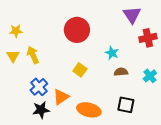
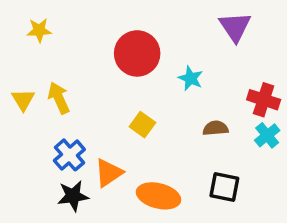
yellow star: (16, 31) -> (39, 30), moved
red cross: (148, 38) -> (264, 100), moved, turned 30
cyan star: (112, 53) -> (191, 78), moved

